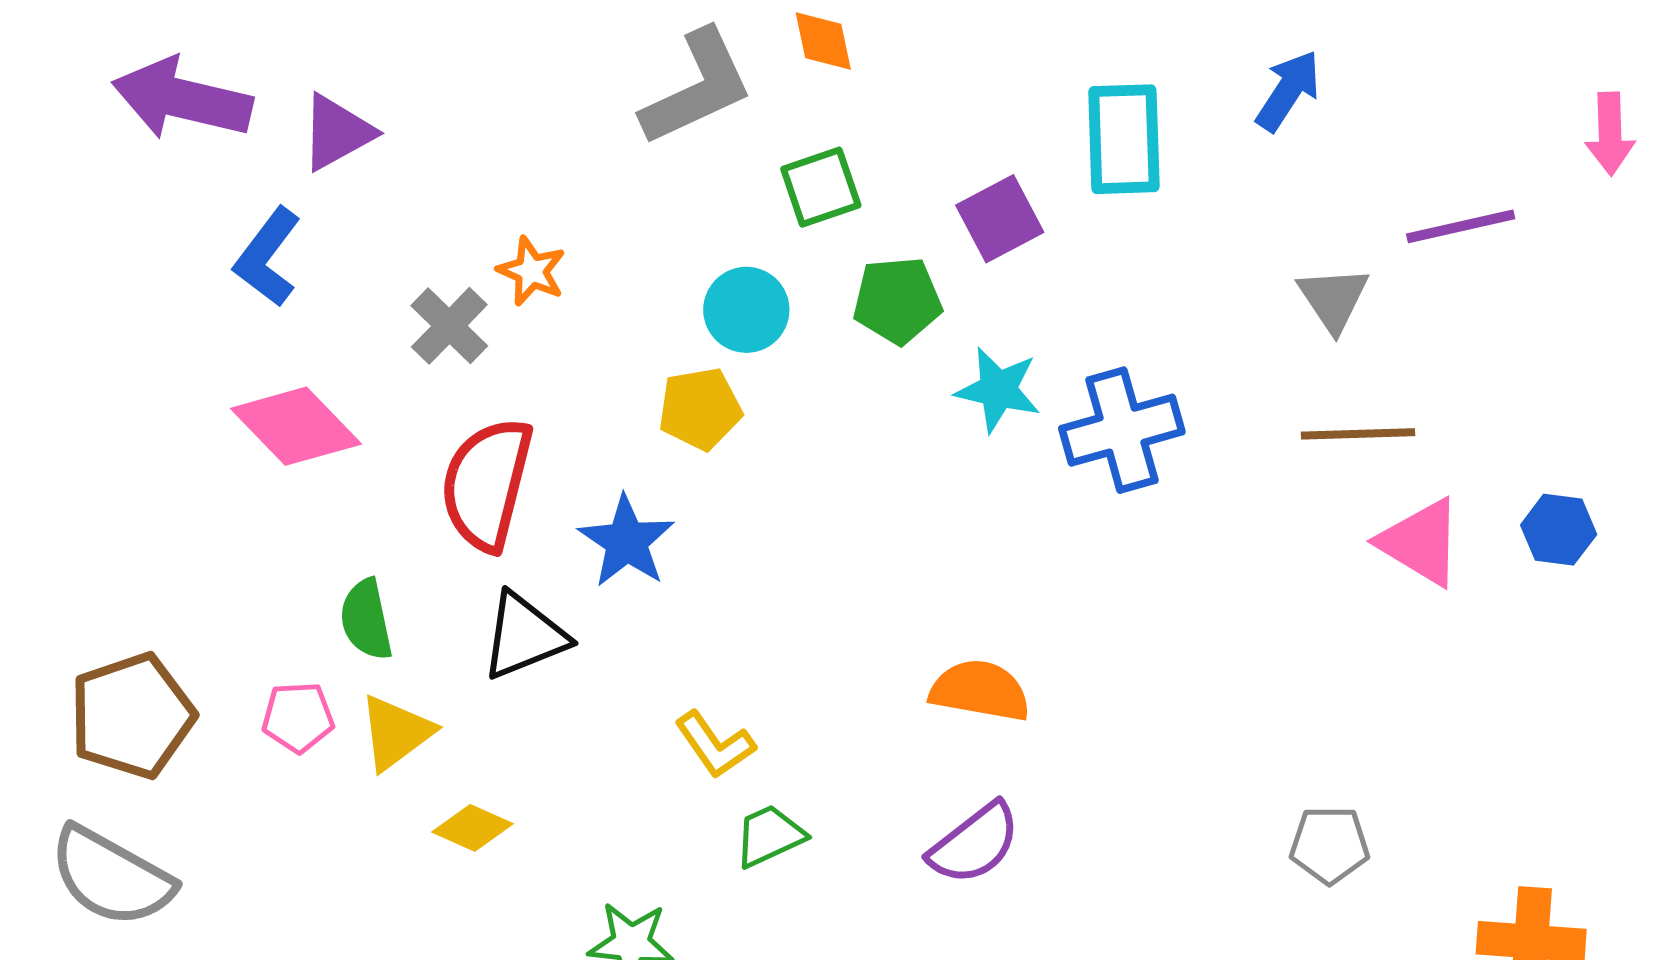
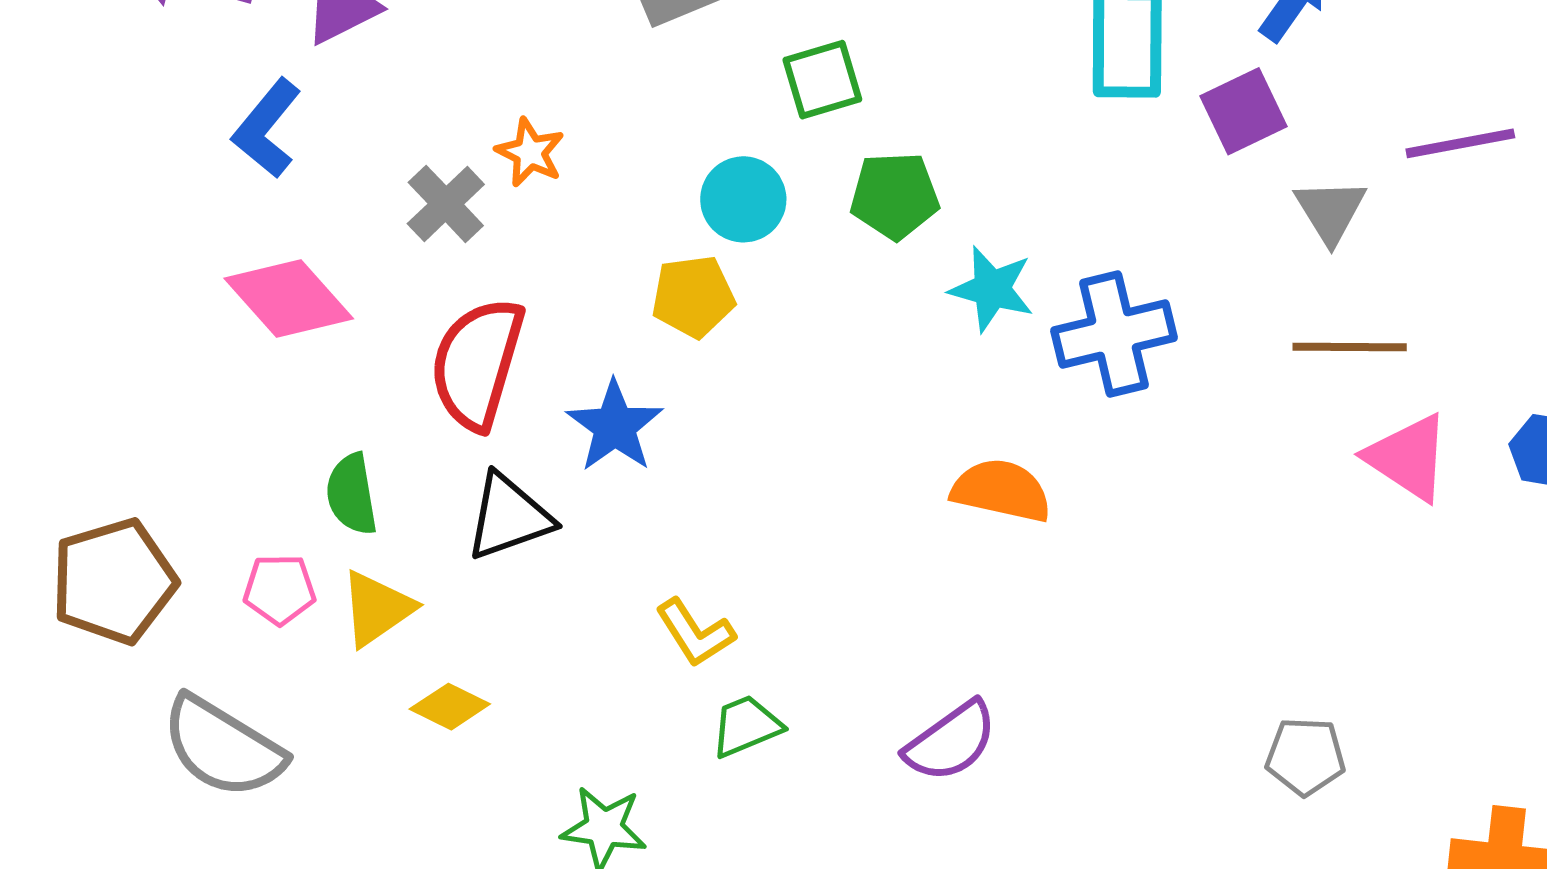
purple square: (1000, 219) -> (1243, 111), moved
orange semicircle: (980, 691) -> (1001, 490), moved
gray semicircle: (111, 877) -> (223, 747), moved

